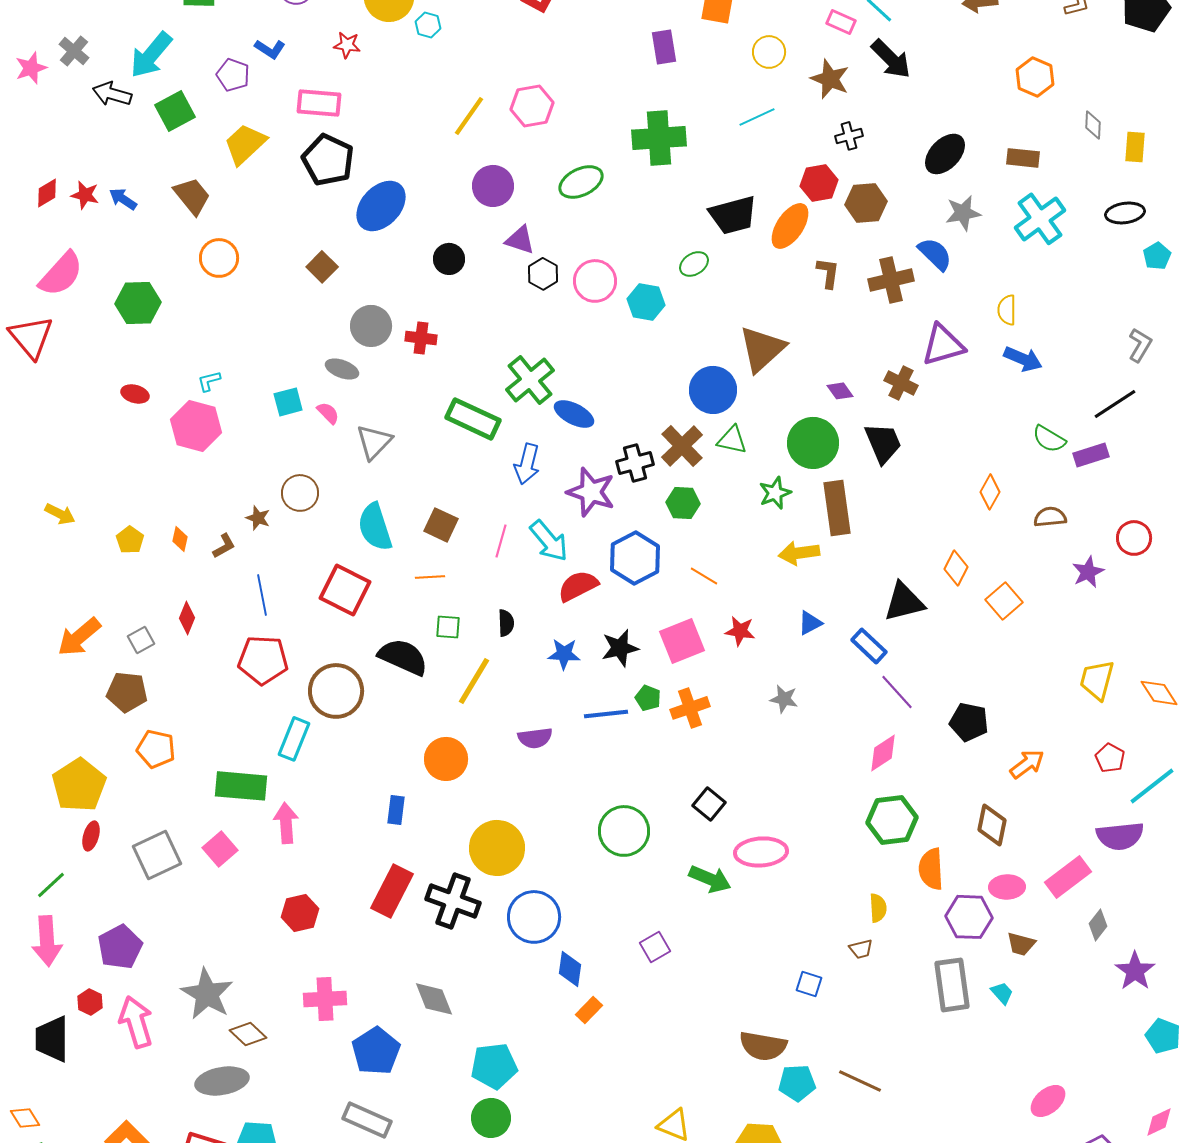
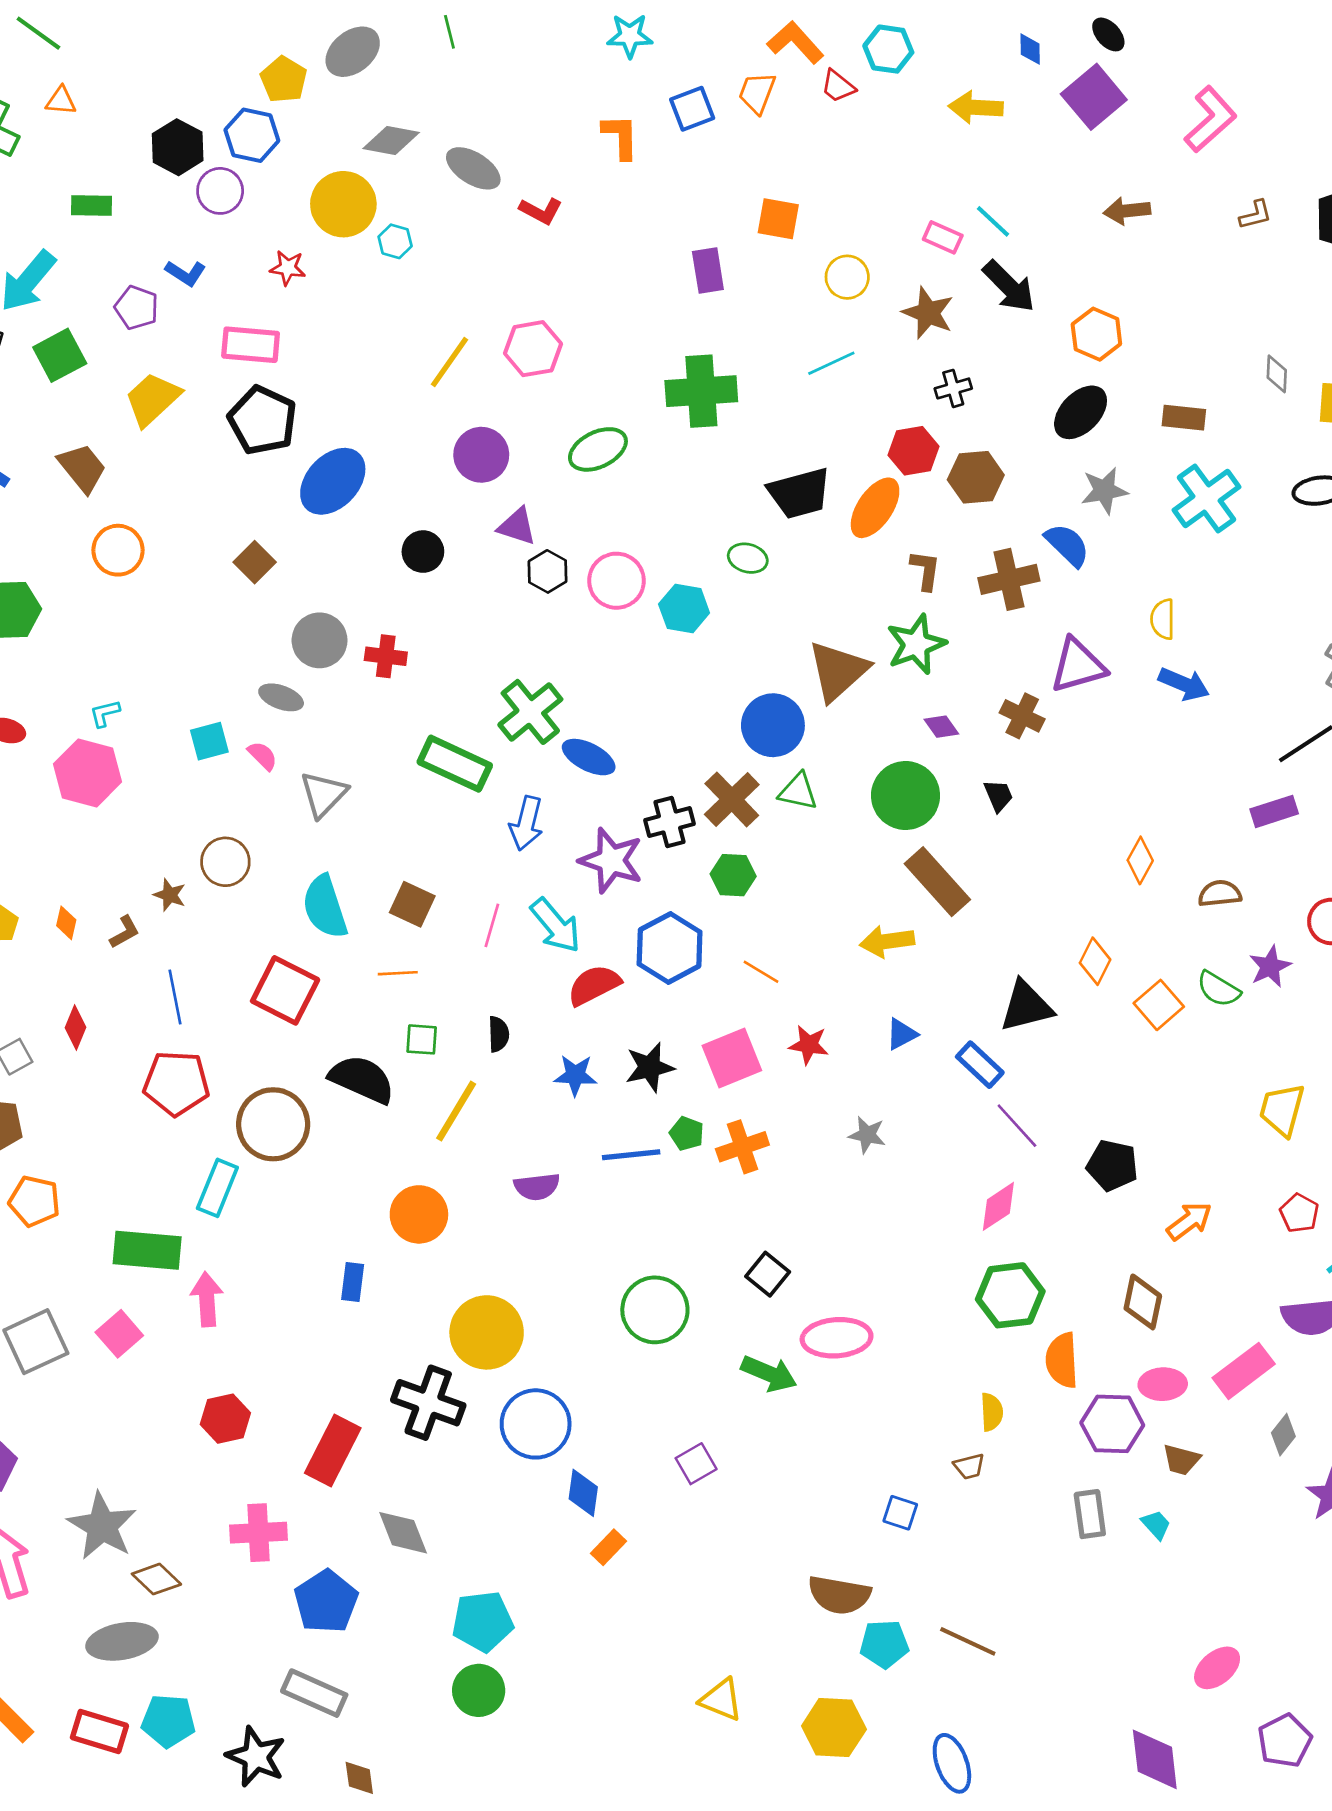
orange hexagon: (1035, 77) -> (1096, 334), moved
green ellipse: (694, 264) -> (748, 558), turned 48
green semicircle: (1049, 439) -> (1218, 989), moved
black trapezoid: (883, 443) -> (998, 795), size x0.6
green star: (775, 493) -> (916, 644), moved, size x1.4
brown rectangle: (837, 508) -> (937, 882), turned -34
red rectangle: (392, 891) -> (333, 1450), moved
gray rectangle: (952, 985) -> (1090, 1514), size x0.7

